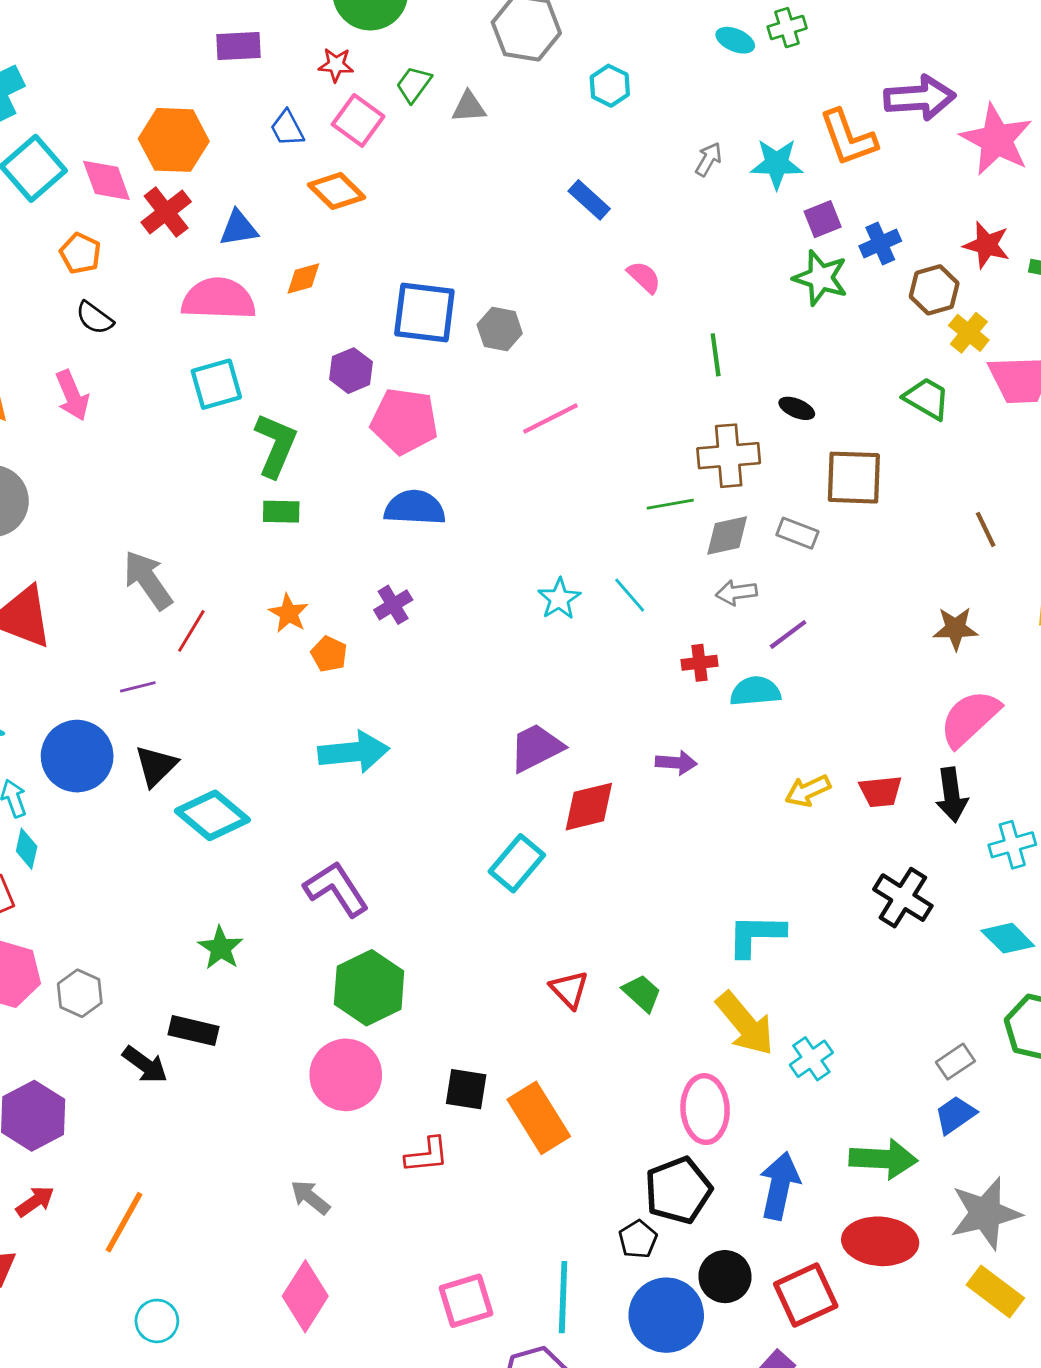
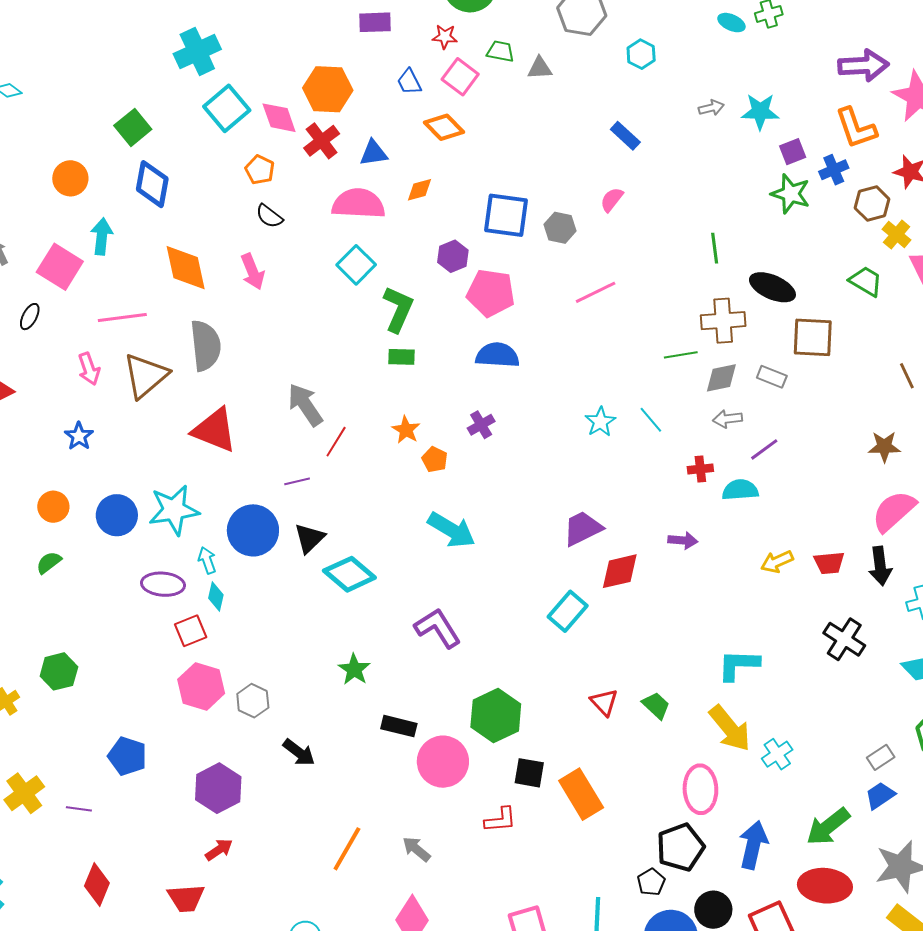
green trapezoid: (414, 84) -> (500, 51), turned 64
orange L-shape: (848, 138) -> (856, 128), moved
gray arrow: (708, 159) -> (711, 108), turned 45
pink semicircle: (644, 277) -> (612, 200), moved, turned -96
cyan square: (216, 384) -> (356, 265), turned -30
black ellipse: (797, 408) -> (772, 287), size x1.8
cyan arrow: (354, 752) -> (451, 530), turned 36
green hexagon: (369, 988) -> (496, 716), moved
black rectangle: (194, 1031) -> (399, 726), moved
green arrow: (883, 1159) -> (828, 827), turned 138
orange line: (124, 1222) -> (347, 849), moved

